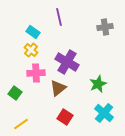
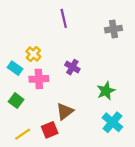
cyan rectangle: (33, 32) -> (15, 68), moved
purple cross: (67, 62) -> (72, 67), size x0.6
brown triangle: (58, 88) -> (65, 111), moved
red square: (65, 117) -> (50, 130), moved, turned 35

